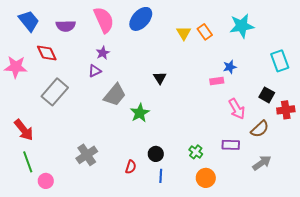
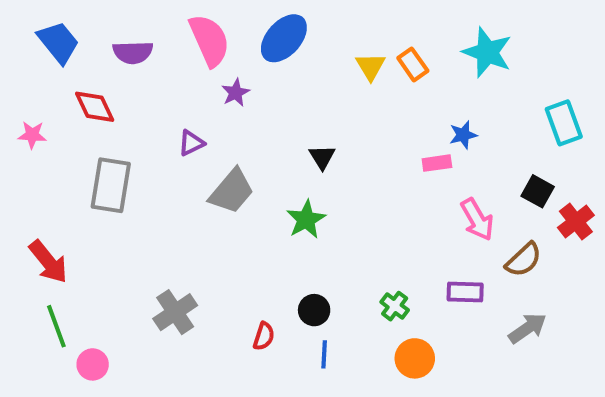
cyan star: (242, 26) -> (487, 52), turned 30
purple star: (103, 53) -> (236, 93), moved
pink star: (16, 67) -> (32, 135), size x0.6
gray rectangle: (55, 92) -> (111, 185), turned -32
red cross: (286, 110) -> (576, 221), turned -30
green star: (140, 113) -> (306, 219), moved

